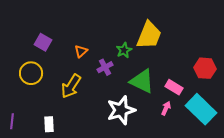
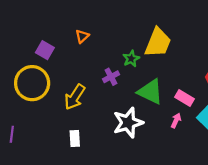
orange triangle: (81, 51) -> (82, 36), moved
yellow circle: (31, 73) -> (32, 83), size x1.4
white rectangle: (49, 124) -> (75, 139), moved

